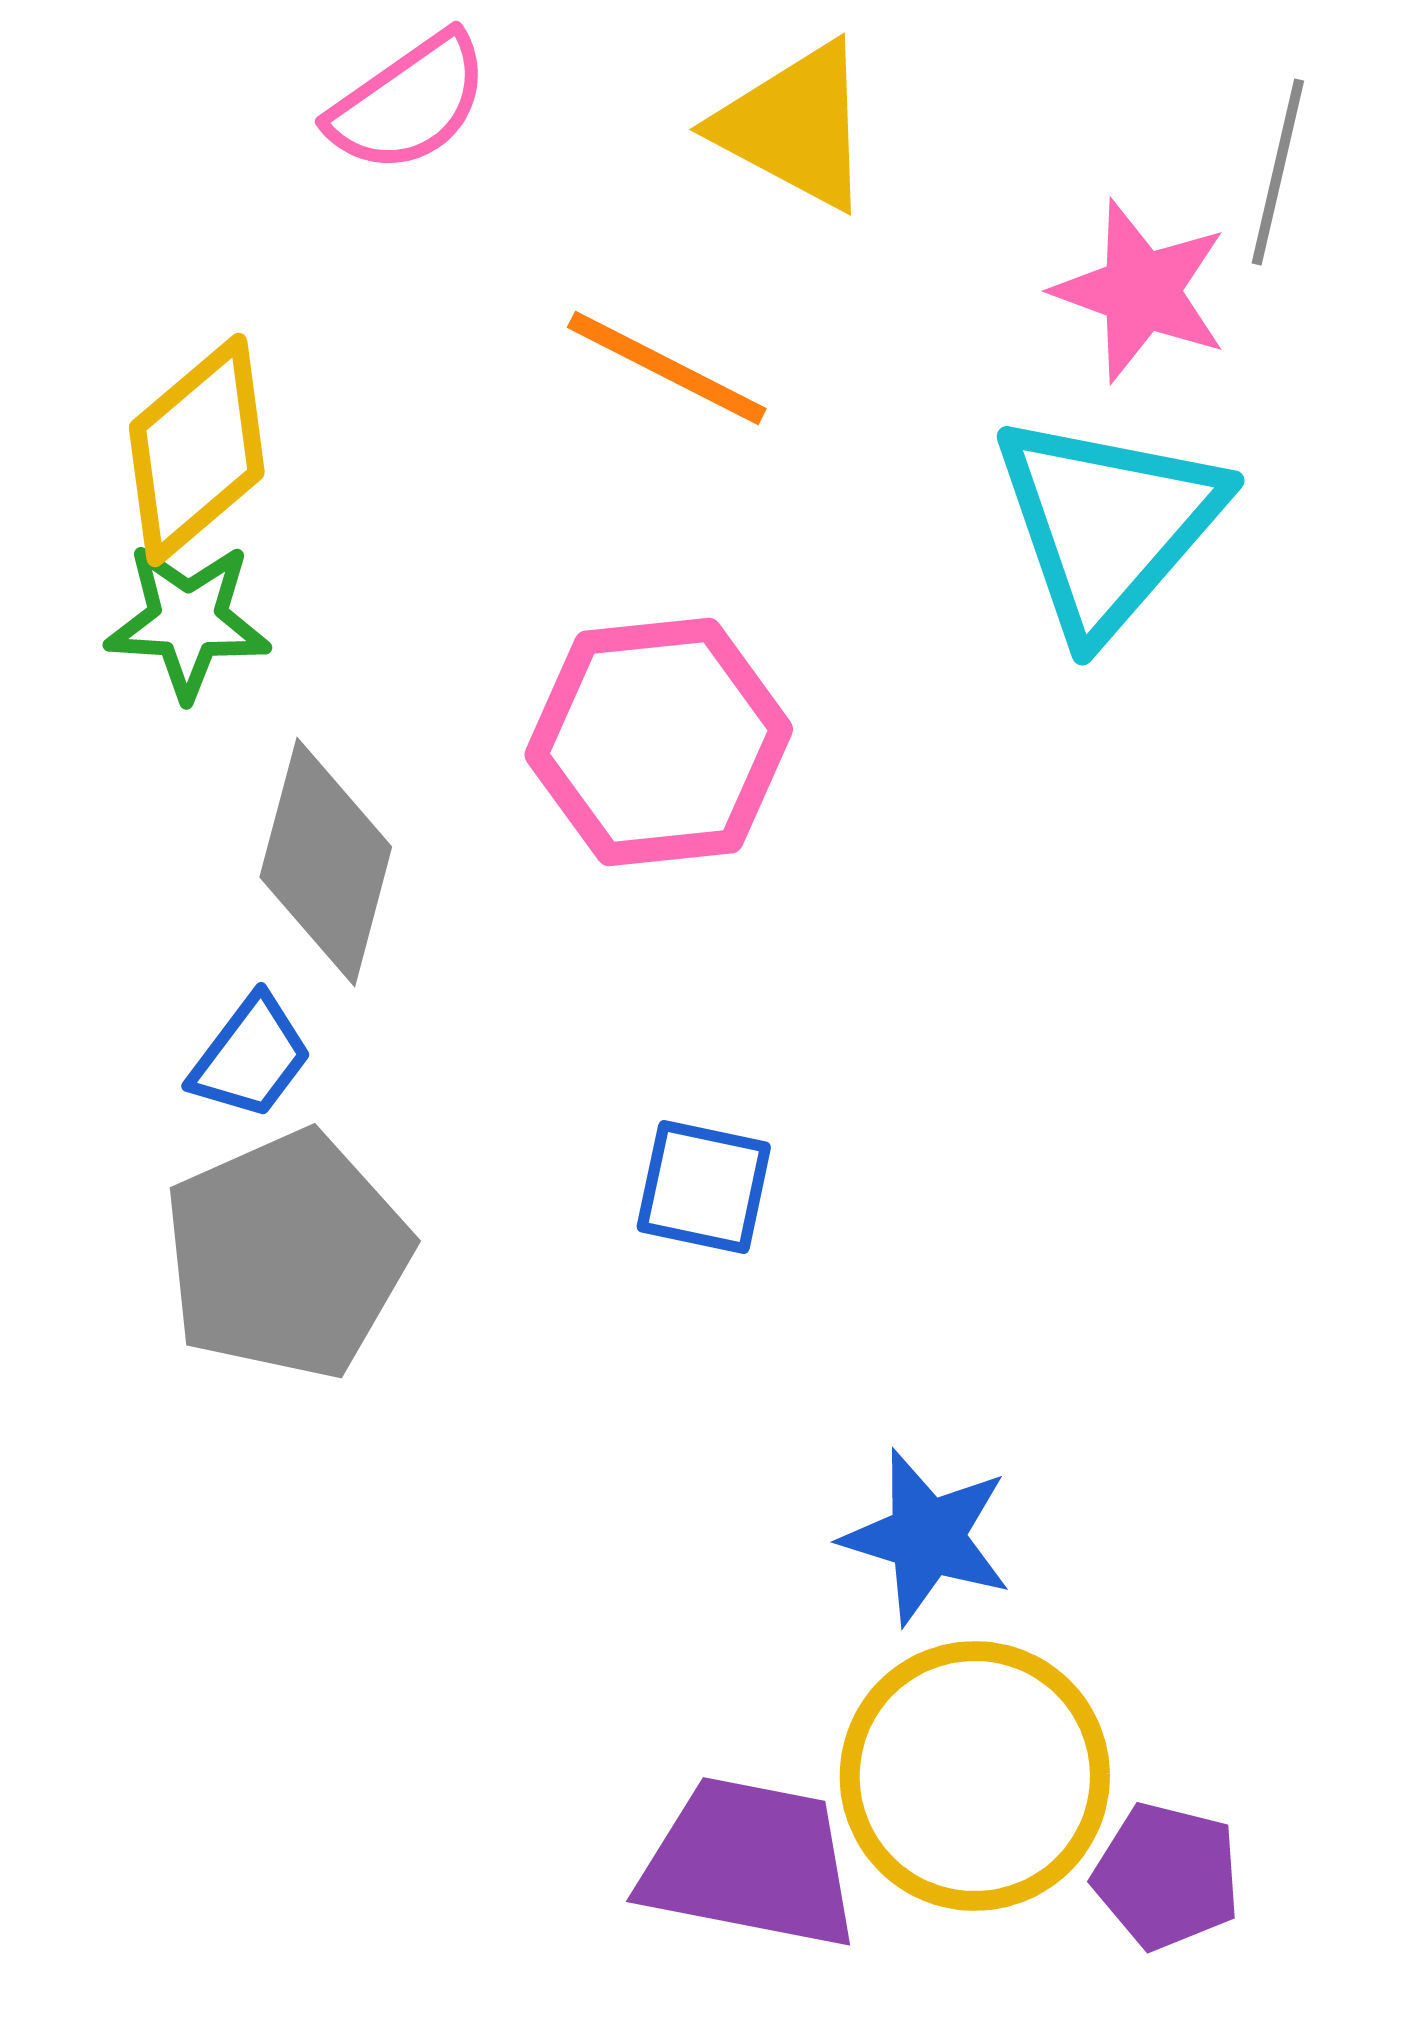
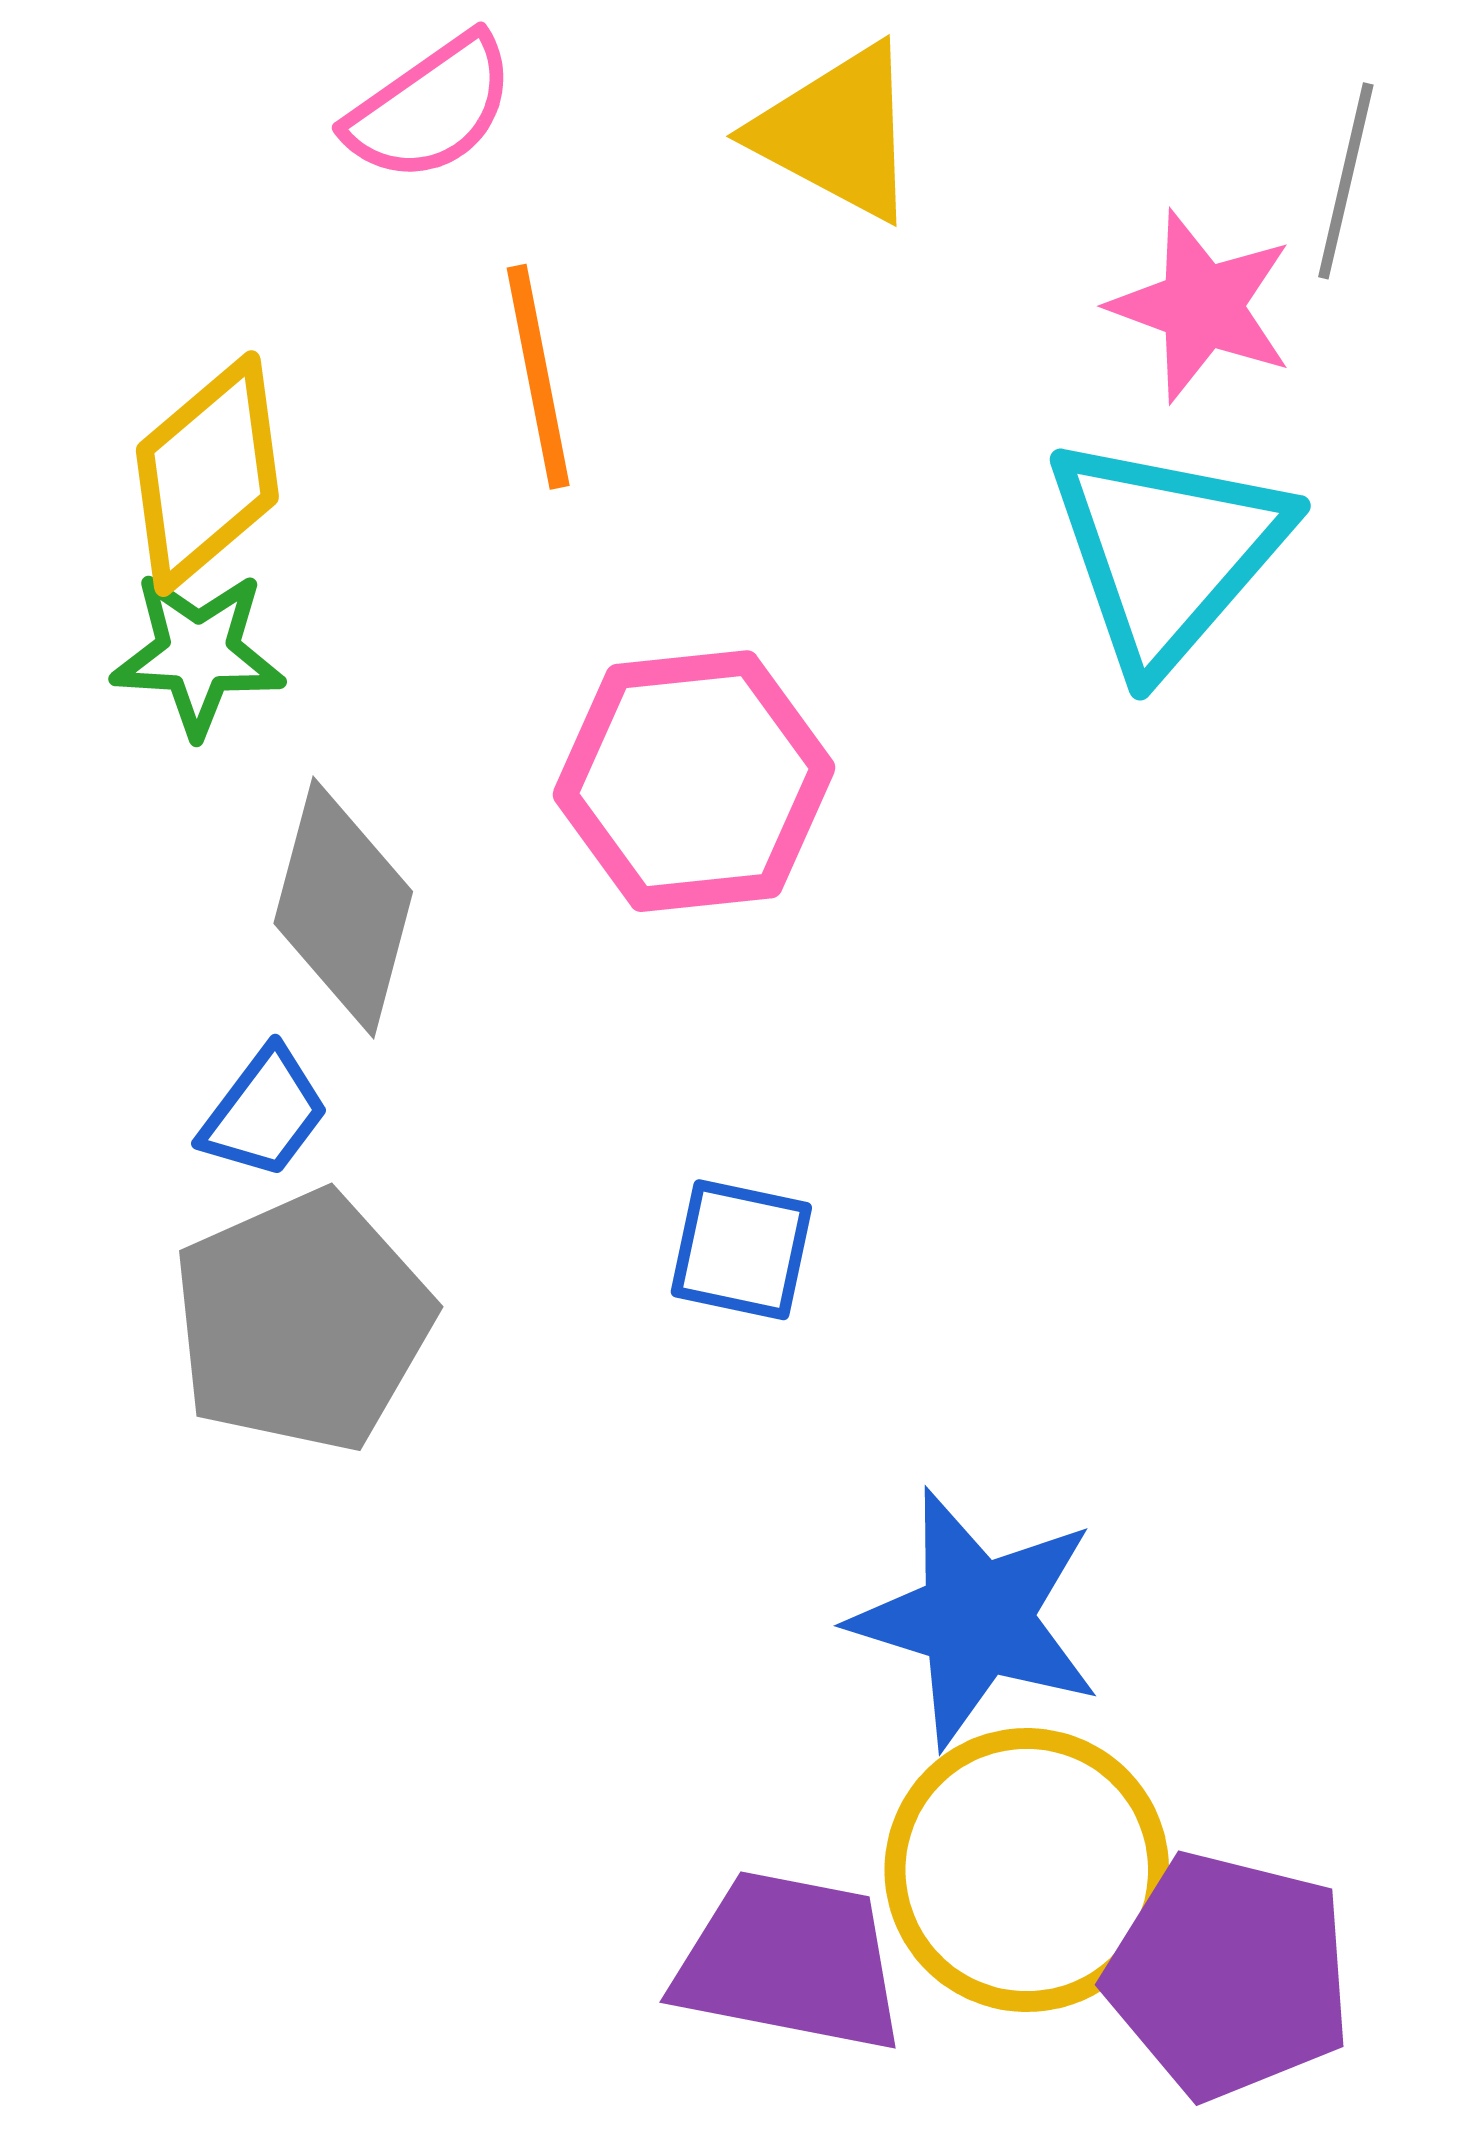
orange line: (667, 368) -> (538, 377), moved, turned 52
blue star: (927, 1537) -> (976, 1618), size x1.4
purple pentagon: (1167, 1876) -> (1229, 1975), size x1.6

